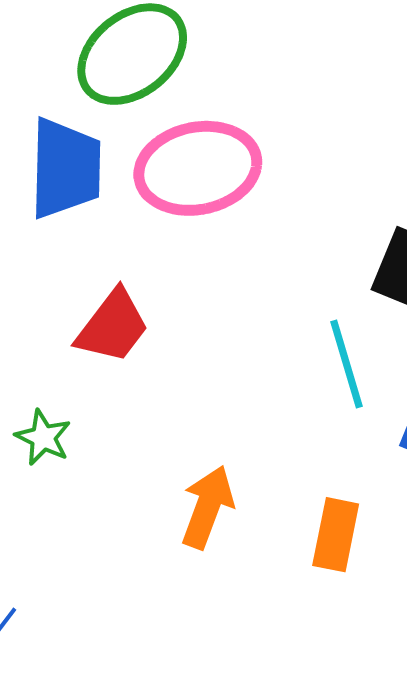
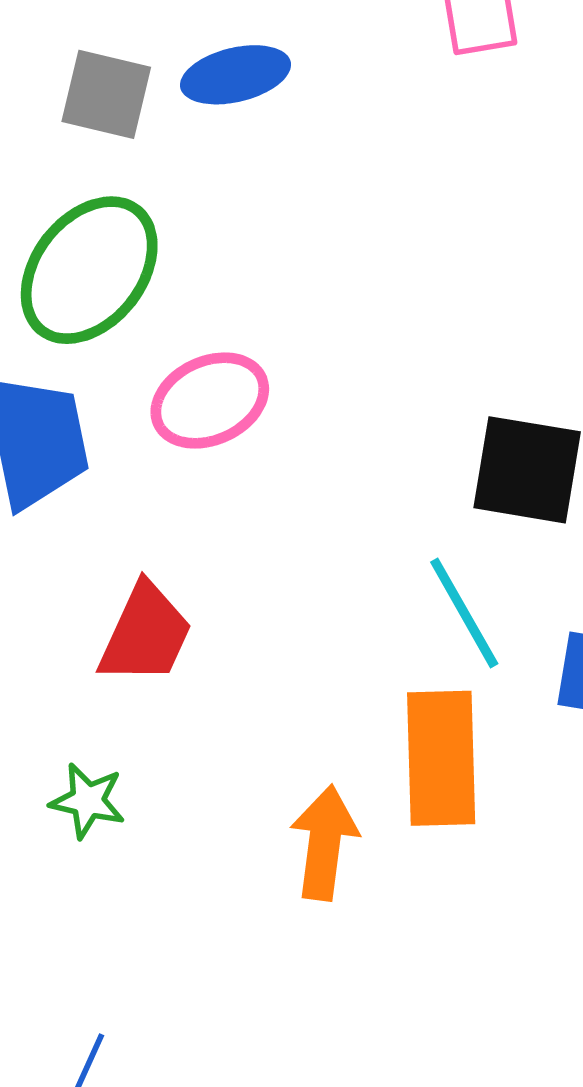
pink ellipse: (198, 168) -> (210, 401), size x0.7
orange rectangle: (336, 535) -> (441, 758), moved, size x1.4

